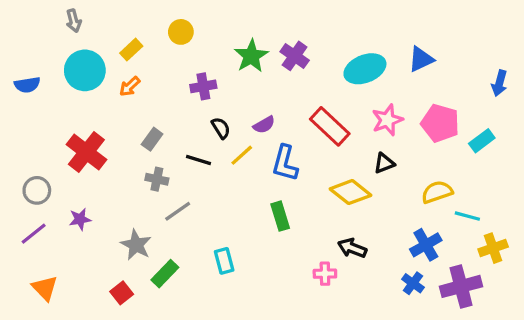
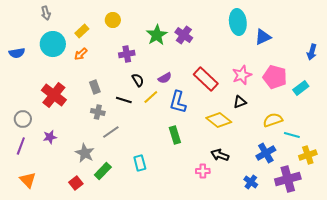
cyan ellipse: (365, 69) -> (238, 22), moved, turned -75
gray rectangle: (152, 139) -> (95, 87), turned -56
purple line: (34, 234) -> (21, 146), turned -30
blue cross: (413, 283) -> (251, 182), moved

